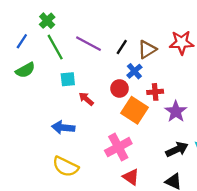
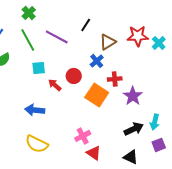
green cross: (47, 21) -> (29, 13), moved
black line: (122, 47) -> (86, 25), moved
red circle: (119, 88) -> (74, 76), moved
pink cross: (118, 147) -> (83, 136), moved, size x0.7

